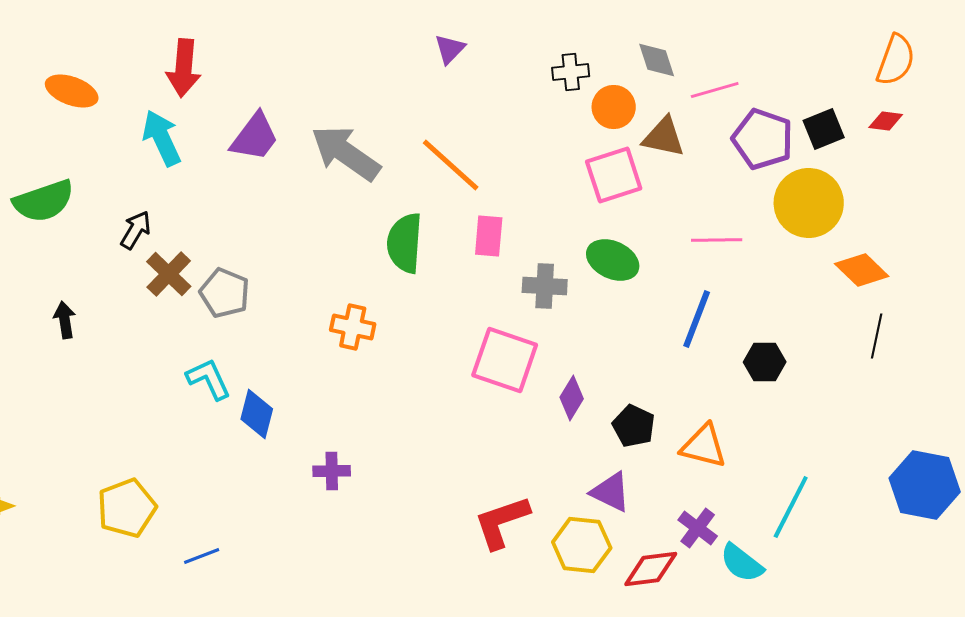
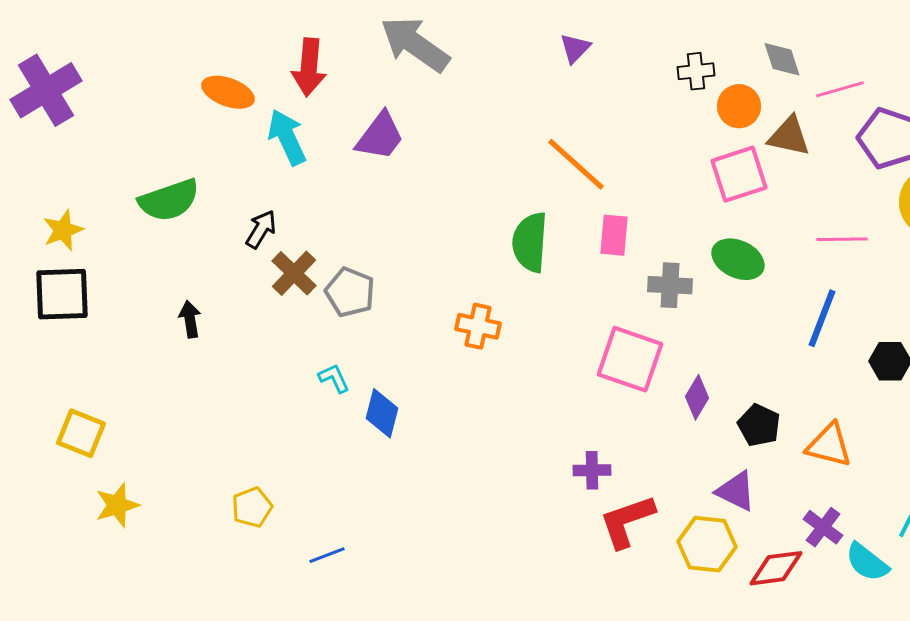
orange ellipse: (72, 91) -> (228, 92), moved
gray arrow: (346, 153) -> (415, 44), moved
cyan L-shape: (209, 379) -> (334, 378), size x0.7
purple cross: (332, 471) -> (592, 470), moved
yellow pentagon: (127, 508) -> (252, 507), size x0.7

